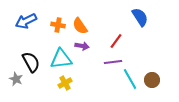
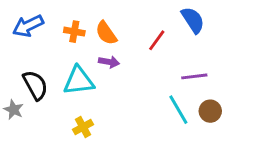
red line: (116, 41) -> (157, 40), moved
purple line: (113, 62) -> (194, 76), moved
yellow cross: (65, 83) -> (83, 127), moved

